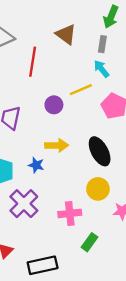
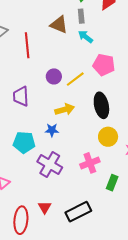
brown triangle: (66, 34) -> (59, 25), moved
yellow line: (81, 90) -> (75, 79), moved
black ellipse: (100, 151) -> (101, 105), turned 30

